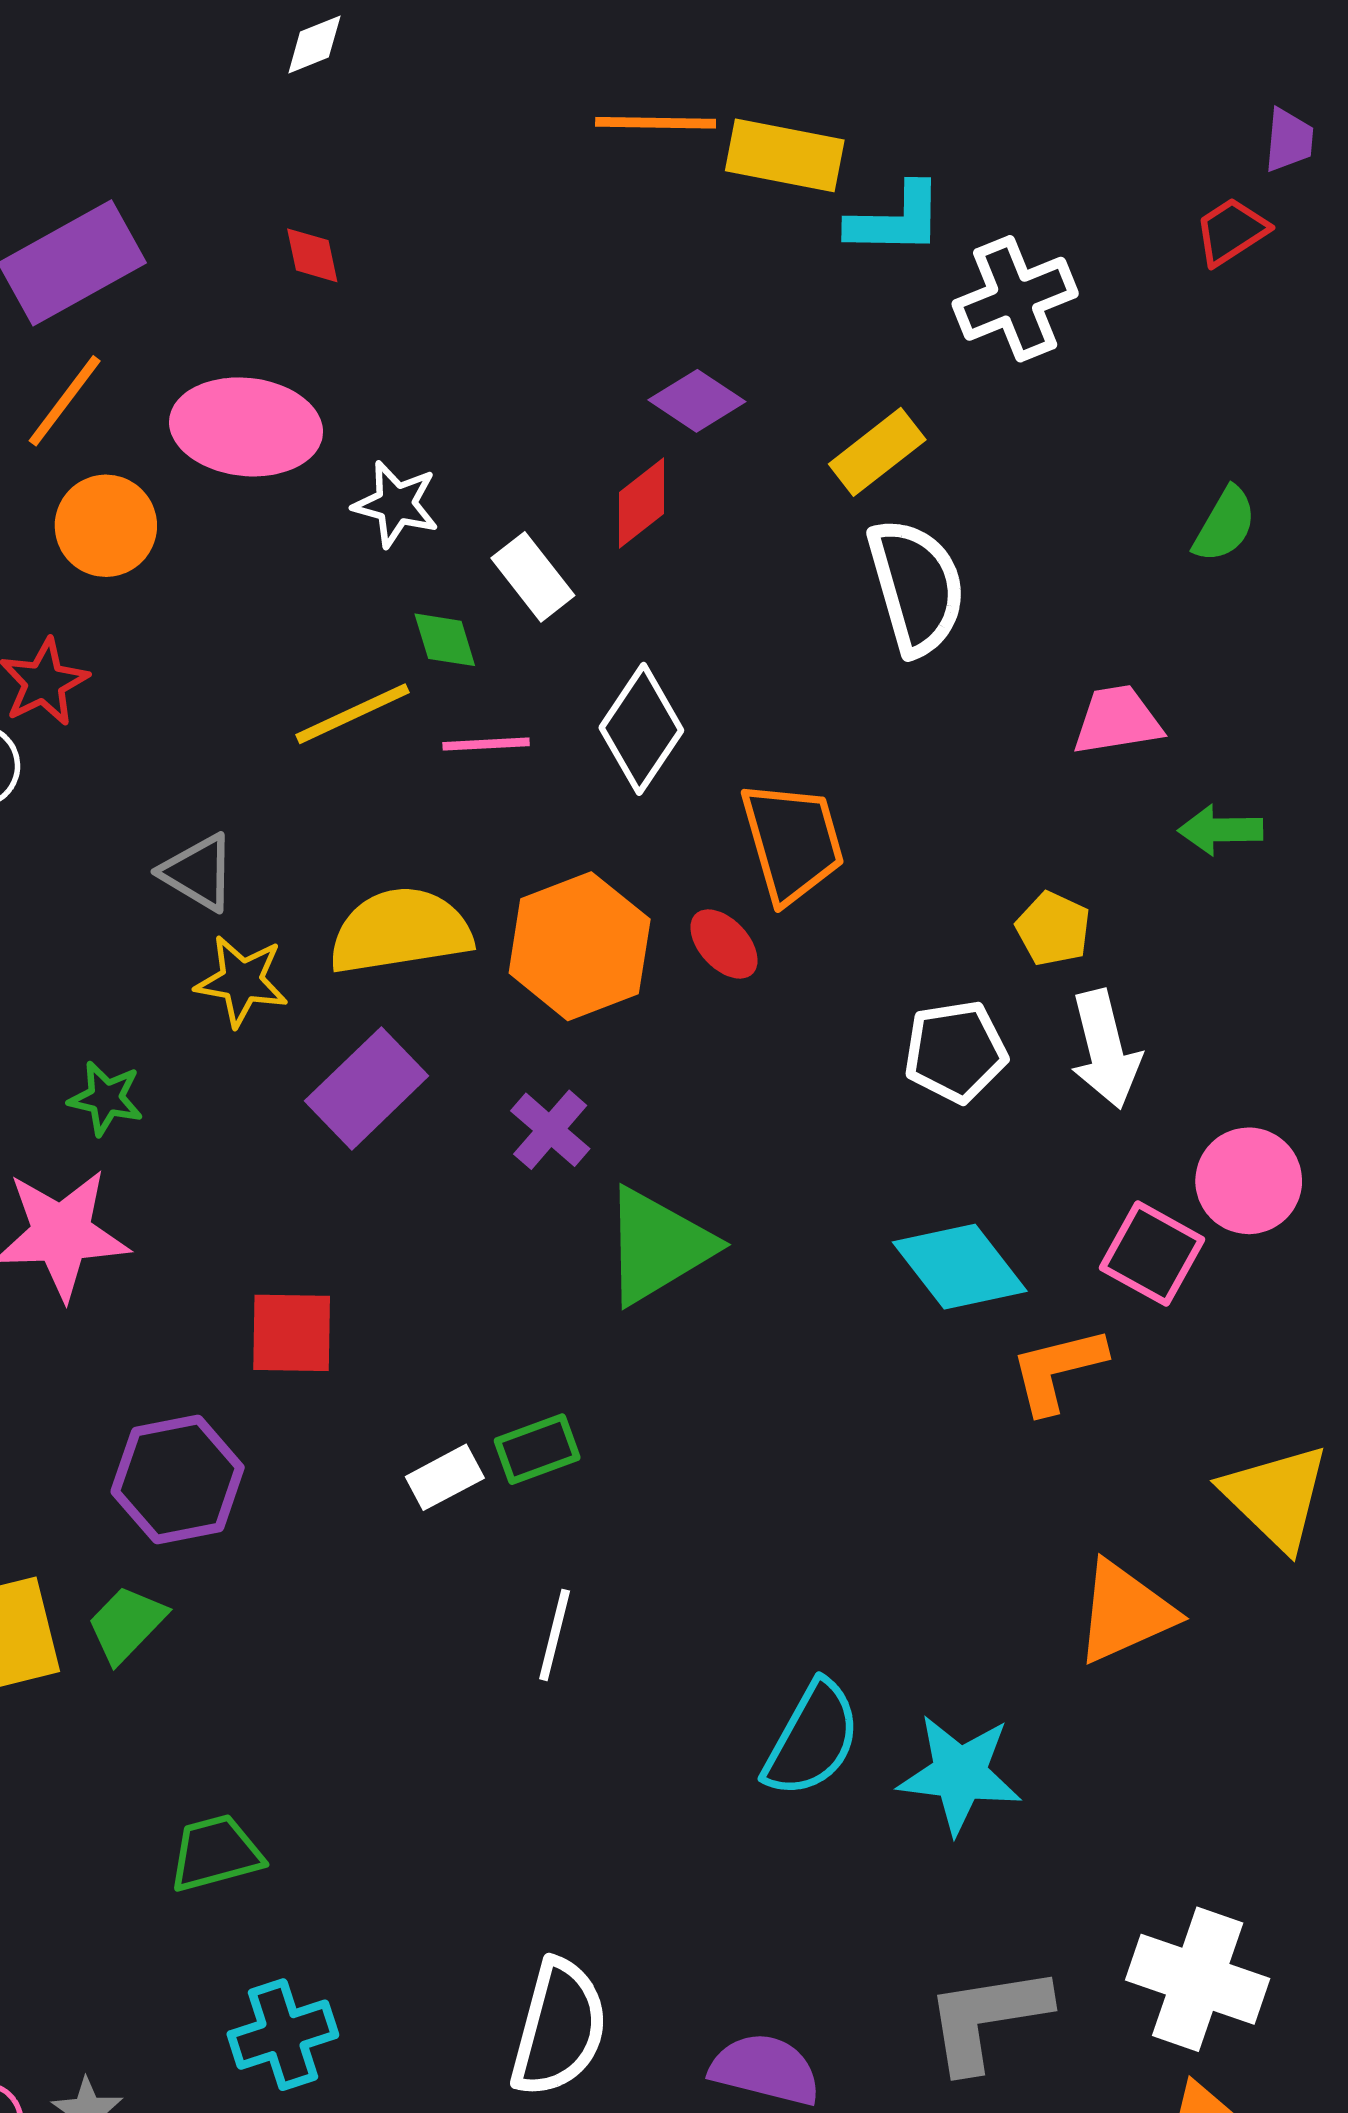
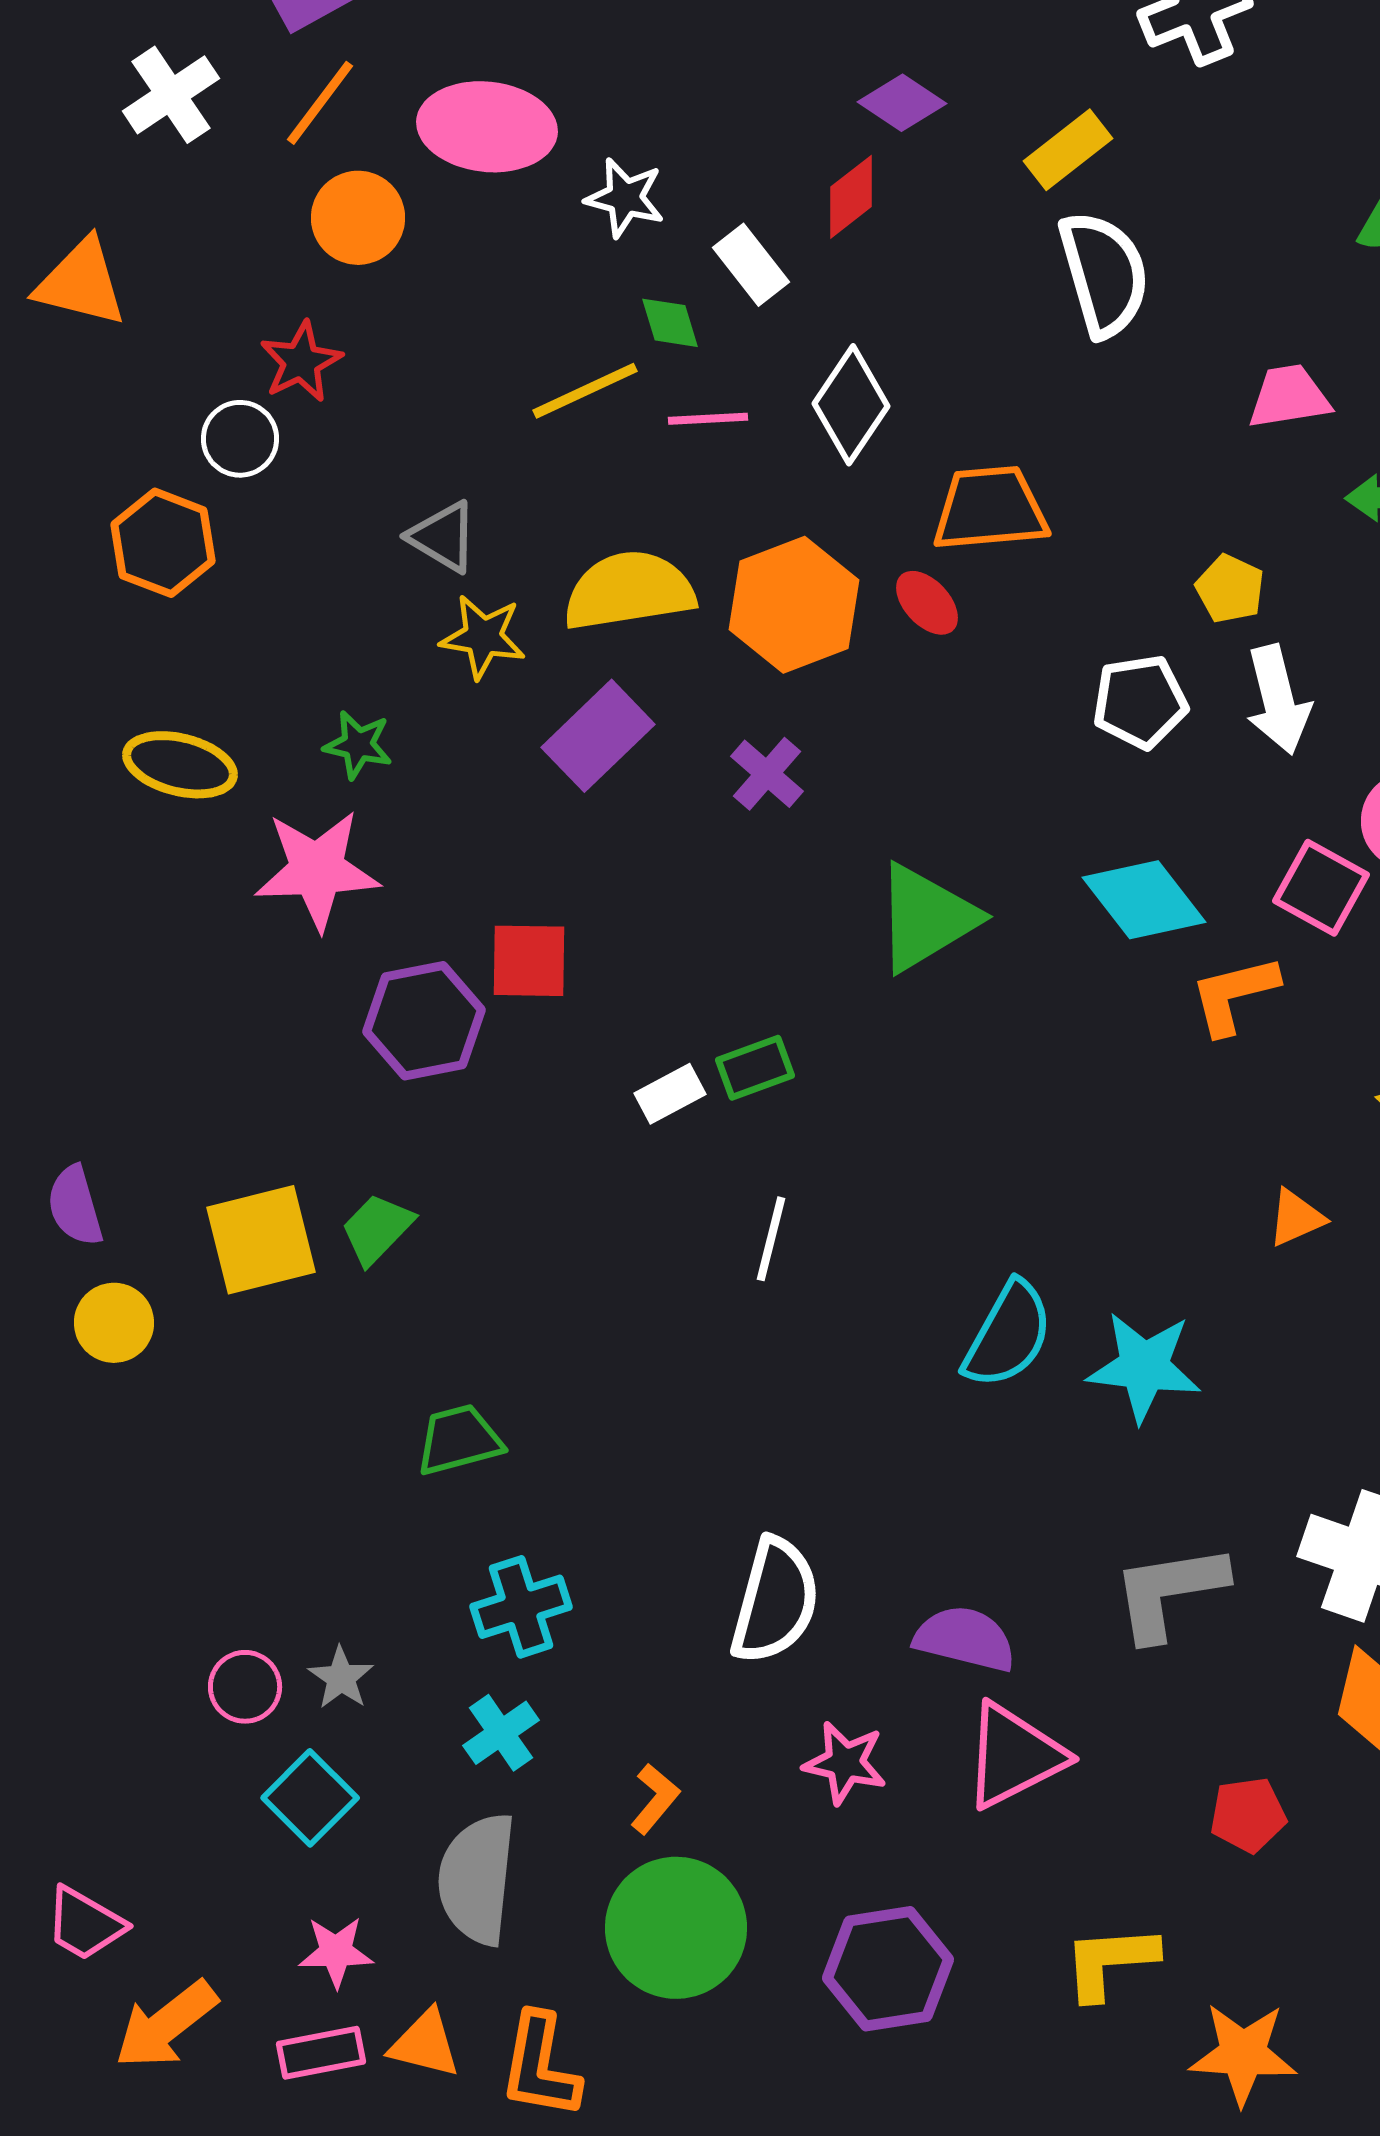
orange trapezoid: (792, 842) -> (990, 509), turned -79
green triangle: (658, 1246) -> (926, 918), moved
purple hexagon: (178, 1480) -> (424, 1021), moved
orange triangle: (1125, 1612) -> (1296, 1218), size x0.6

